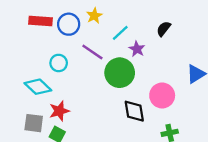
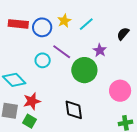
cyan line: (120, 33) -> (86, 24), moved
cyan circle: (59, 63) -> (43, 60), moved
black diamond: (134, 111) -> (74, 110), moved

